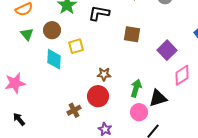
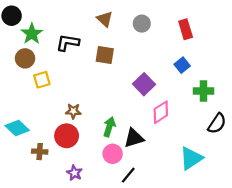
brown circle: (52, 30) -> (25, 58), moved
brown square: (132, 34) -> (105, 55), moved
cyan diamond: (54, 59) -> (17, 128), moved, turned -50
brown cross: (74, 110) -> (40, 152), turned 32

